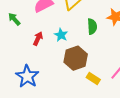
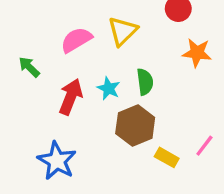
green semicircle: (92, 26) -> (145, 82), moved
red arrow: (38, 39) -> (71, 97), size x1.5

